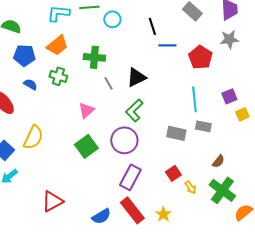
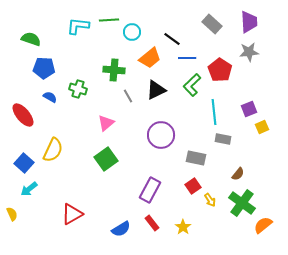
black line: (152, 26) -> (172, 39), turned -36
orange trapezoid: (57, 45) -> (150, 58), moved
green L-shape: (134, 110) -> (192, 85), moved
gray rectangle: (176, 133) -> (196, 158), moved
purple circle: (124, 140) -> (161, 135), moved
red rectangle: (132, 210) -> (152, 223), size x0.6

